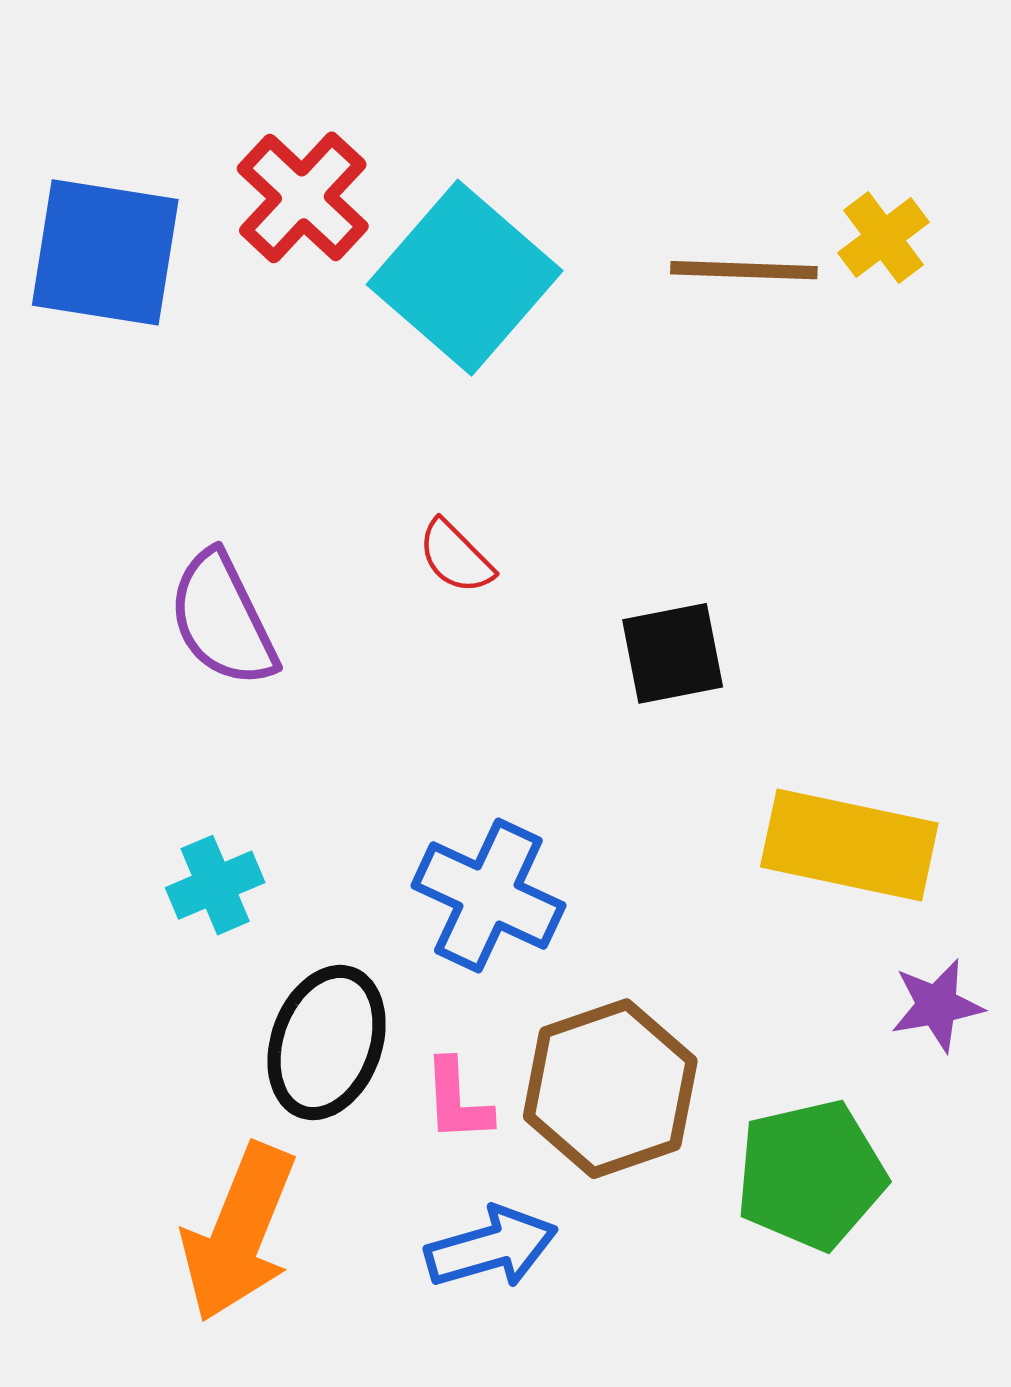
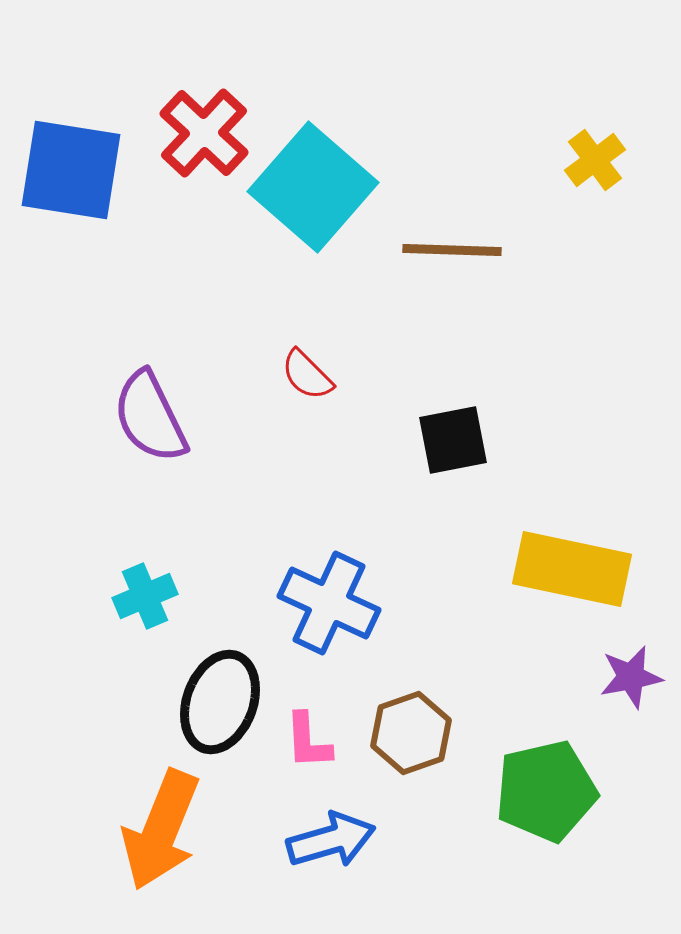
brown line: (744, 270) -> (452, 250), moved
brown hexagon: (610, 1089) -> (411, 733), size x0.7

